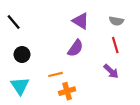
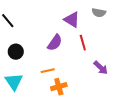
gray semicircle: (116, 21) -> (99, 13), moved
red line: (115, 45) -> (83, 43), moved
purple semicircle: (75, 48) -> (55, 43), moved

